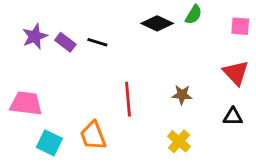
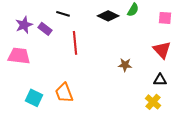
black line: (97, 42) -> (63, 14), moved
red line: (128, 99) -> (75, 43), moved
pink trapezoid: (26, 103) -> (19, 56), moved
yellow cross: (179, 141) -> (153, 102), moved

